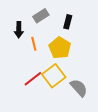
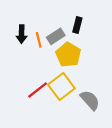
gray rectangle: (41, 16) -> (56, 36), moved
orange line: (34, 44) -> (39, 40), moved

